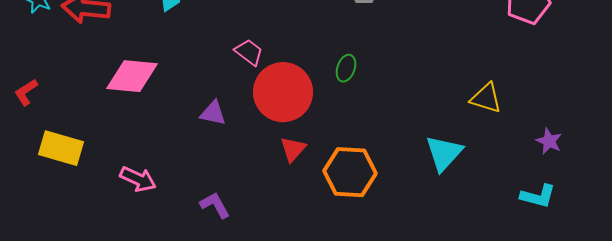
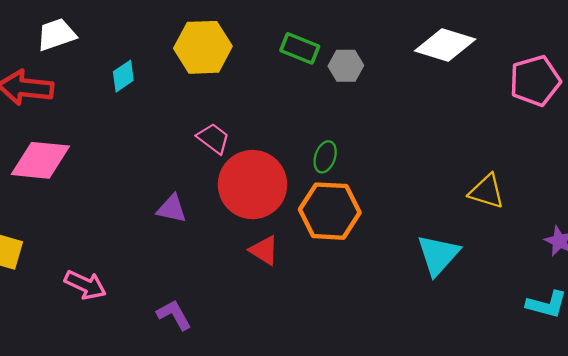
pink diamond: (132, 76) -> (40, 160), moved
red triangle: (293, 149) -> (264, 250), turned -40
orange hexagon: (350, 172) -> (330, 211), moved

